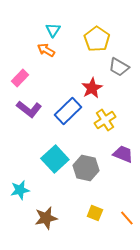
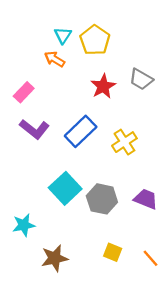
yellow pentagon: (97, 39) -> (95, 40), moved
red star: (92, 88) -> (103, 86), moved
purple trapezoid: (123, 154) -> (146, 199), moved

